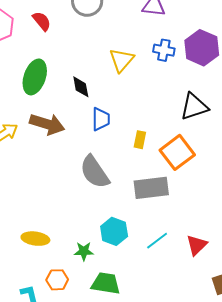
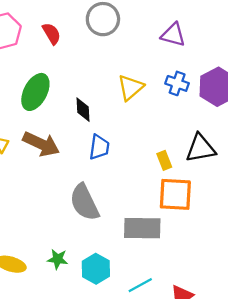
yellow rectangle: (140, 140) -> (164, 160), moved, turned -42
orange square: (177, 152) -> (175, 194), turned 32
green star: (84, 251) -> (58, 259), moved

